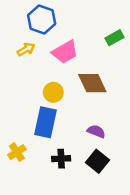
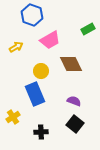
yellow arrow: (26, 49) -> (16, 47), moved
blue rectangle: (45, 122) -> (35, 94), turned -35
black cross: (61, 159) -> (41, 132), moved

